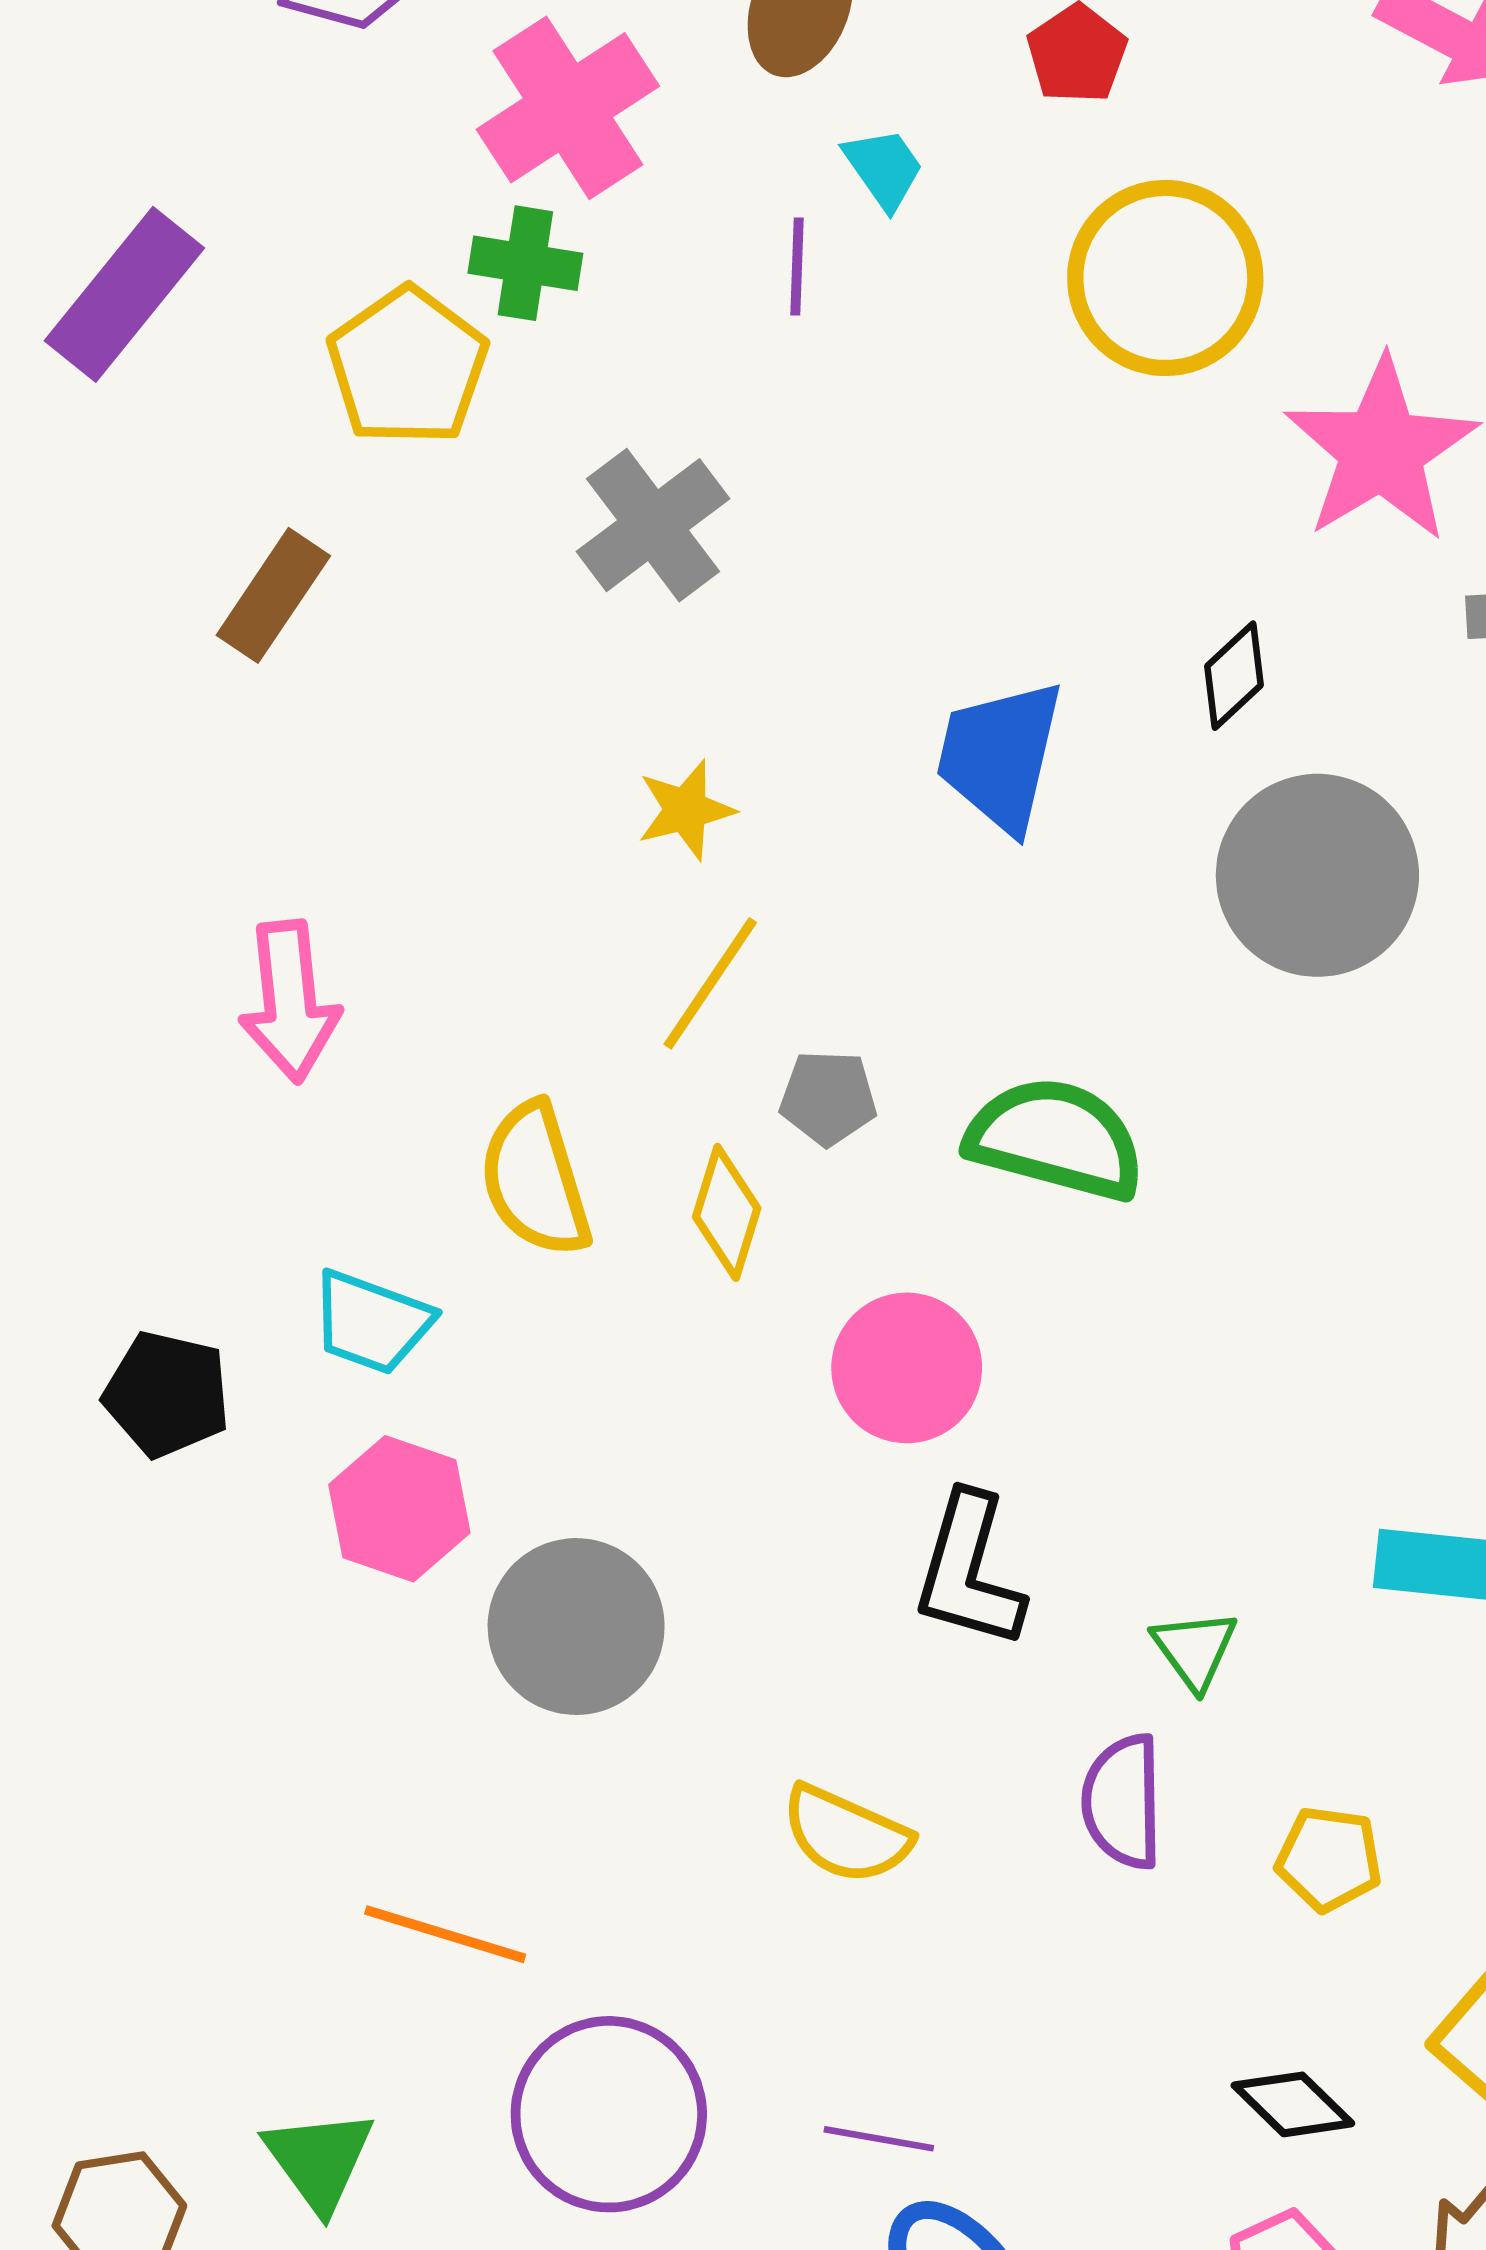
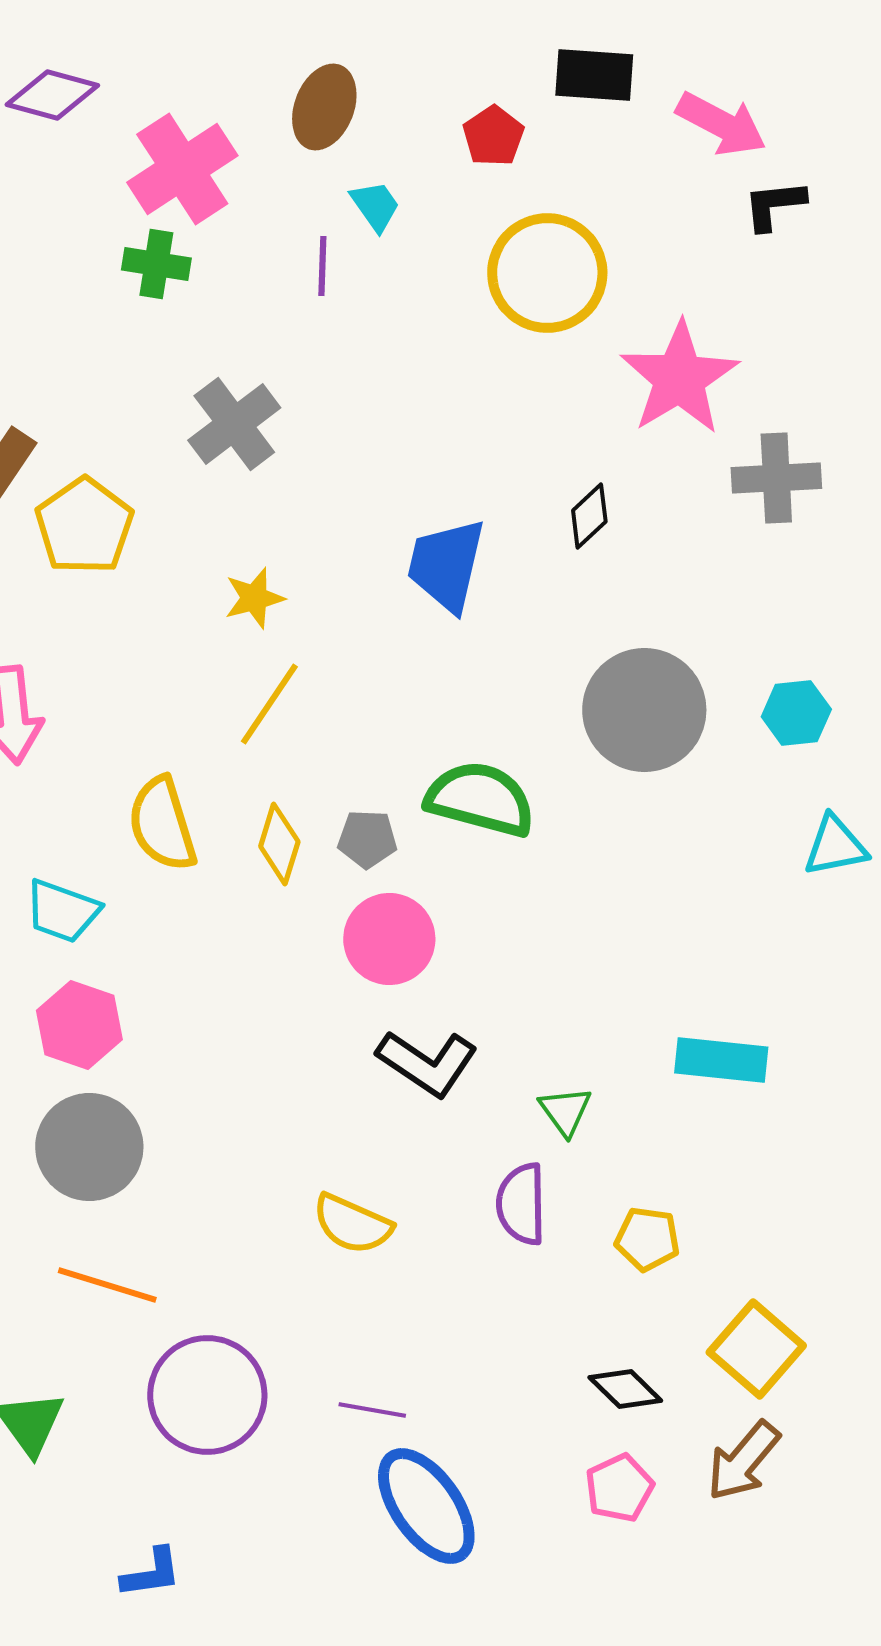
yellow pentagon: (408, 366) -> (84, 526), moved
gray circle: (1317, 875) -> (644, 710), moved
gray pentagon: (828, 1098) -> (367, 839), moved
black L-shape: (969, 1571) -> (427, 1063), turned -72
gray circle: (576, 1627) -> (89, 1147), moved

